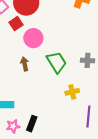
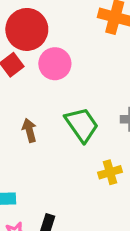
pink circle: (33, 38) -> (55, 64), moved

